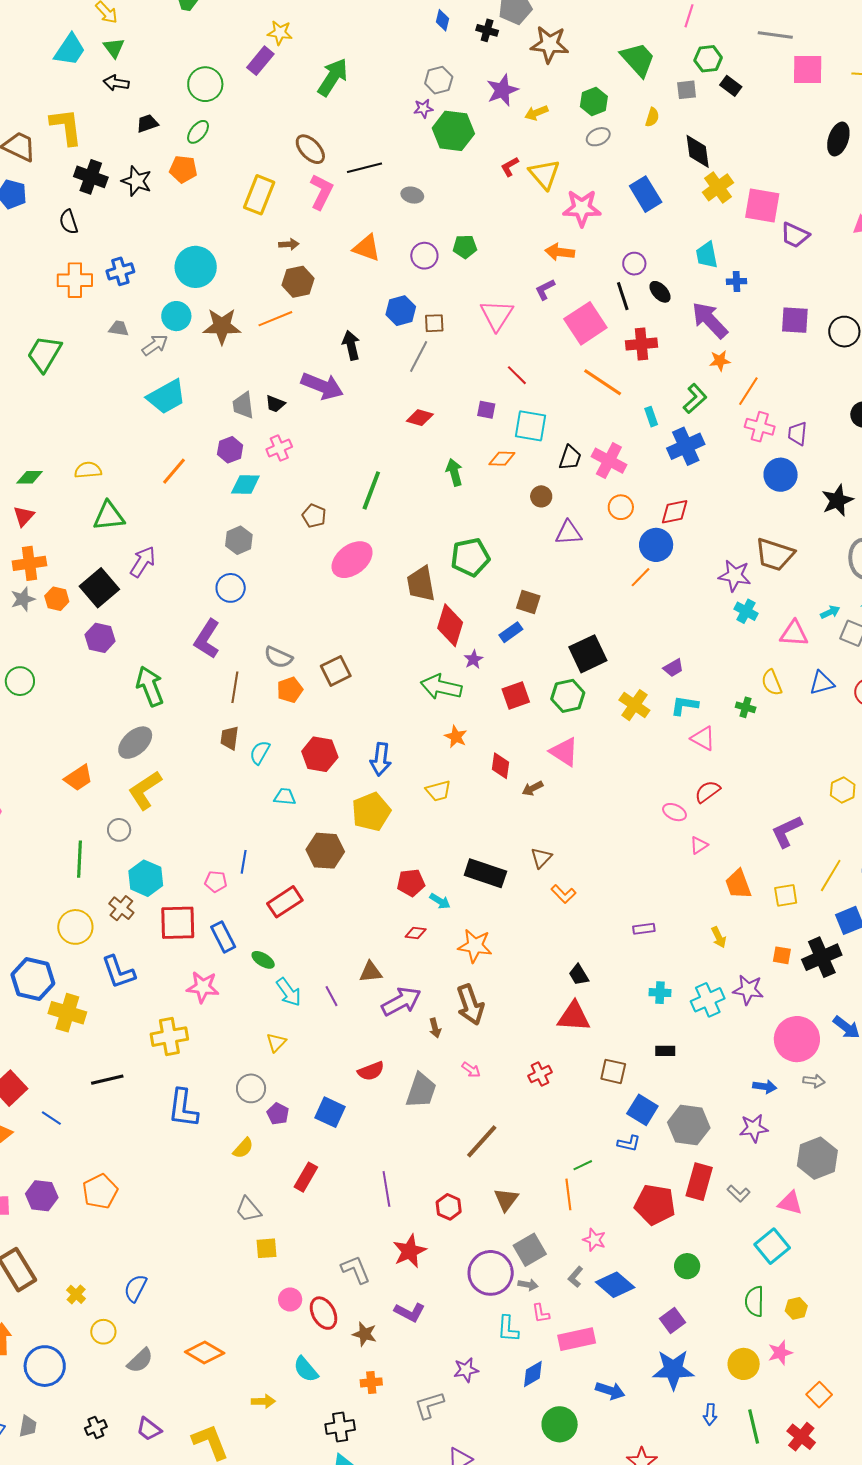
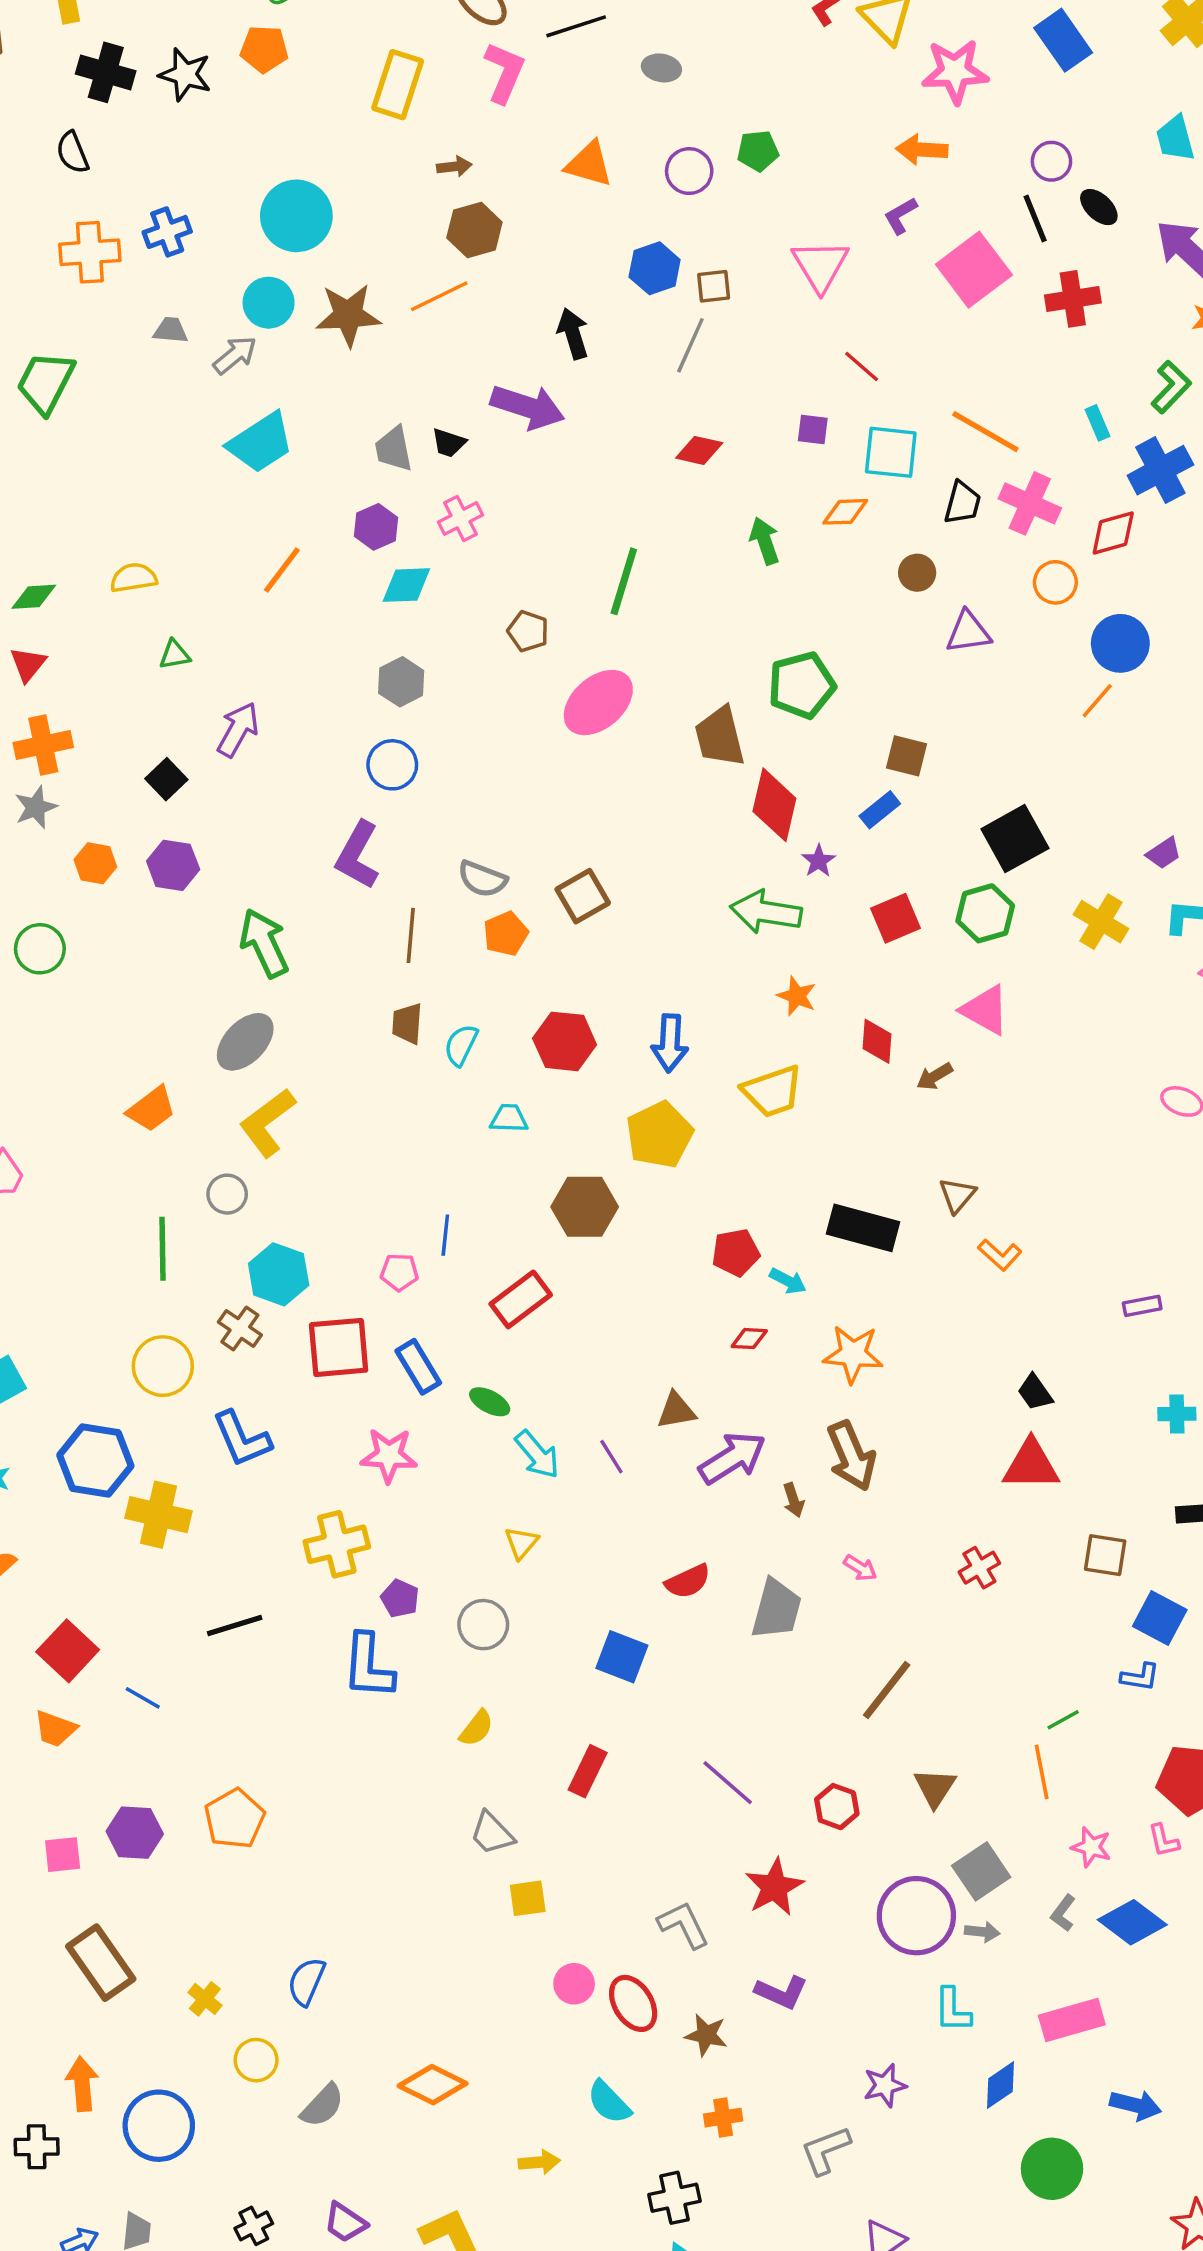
orange line: (603, 382) -> (985, 432), moved
red diamond: (675, 512) -> (1113, 533), moved
green triangle: (109, 516) -> (175, 655), size x0.6
black square: (99, 588) -> (166, 779), size x0.6
orange hexagon: (57, 599) -> (95, 863), moved
yellow trapezoid: (438, 791) -> (773, 1091), size x1.4
purple pentagon: (278, 1114) -> (400, 1598), moved
purple line: (386, 1189) -> (728, 1783), turned -36
pink L-shape: (541, 1313) -> (1164, 1841), moved

